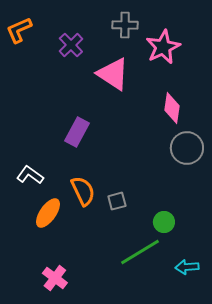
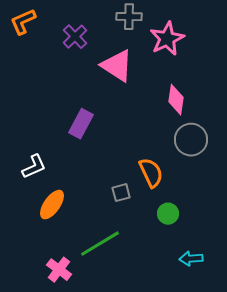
white L-shape: (30, 175) -> (34, 167), turned 120
orange semicircle: (83, 191) -> (151, 173), moved
green line: (140, 252) -> (100, 244), moved

